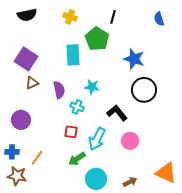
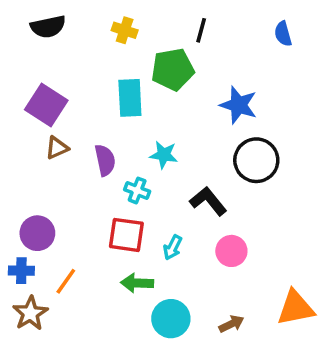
green pentagon: (97, 39) -> (173, 69), turned 30
purple circle: (21, 120) -> (37, 233), moved
red square: (71, 132) -> (126, 235), size x1.5
cyan arrow: (97, 139) -> (173, 247), size x0.6
green arrow: (77, 159) -> (137, 283), turned 36
orange triangle: (166, 173) -> (295, 308), turned -35
brown star: (17, 176) -> (30, 313), turned 30

